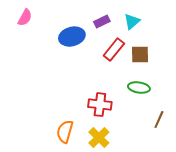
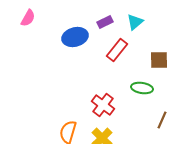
brown square: (140, 55) -> (159, 60), moved
red cross: (100, 105) -> (103, 105), turned 30

